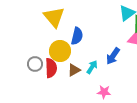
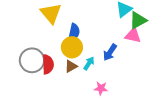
yellow circle: (60, 51) -> (72, 47), moved
gray circle: (35, 64) -> (32, 60), size x1.6

